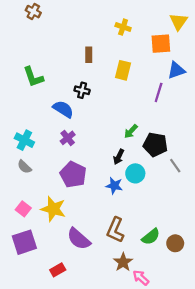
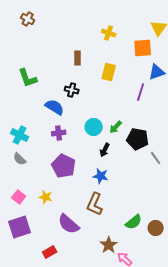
purple cross: (68, 138) -> (59, 133), turned 32
cyan circle: (135, 173) -> (94, 127), moved
yellow star: (53, 209) -> (46, 197), size x0.6
brown L-shape: (115, 230) -> (95, 204), moved

